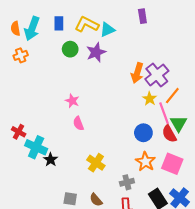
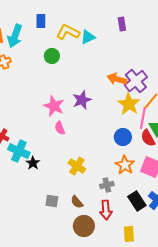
blue rectangle: (59, 23) -> (41, 21), moved
purple star: (96, 52) -> (82, 100), moved
orange arrow: (137, 73) -> (117, 79), turned 90
yellow star: (150, 99) -> (129, 104), size x1.6
pink star: (72, 101) -> (54, 106), size x1.5
pink line: (164, 113) -> (143, 118), turned 30

